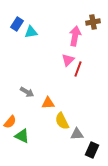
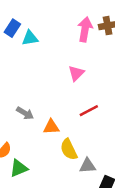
pink arrow: (75, 36) -> (85, 29), moved
red line: (78, 69) -> (89, 111), moved, turned 42
green triangle: (22, 136) -> (19, 168), turned -49

